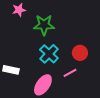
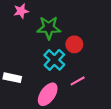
red circle: (80, 53) -> (74, 44), moved

